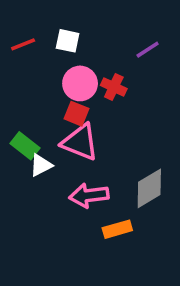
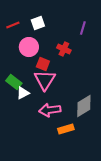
white square: (68, 41) -> (38, 23), turned -32
purple line: (148, 50) -> (83, 28), turned -40
pink circle: (80, 83) -> (29, 47), moved
pink triangle: (80, 142) -> (45, 80), turned 40

